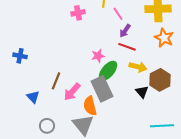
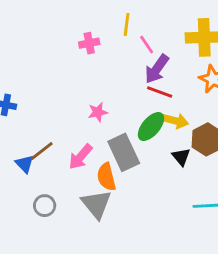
purple arrow: (125, 31) -> (157, 69), size x1.5
pink star: (98, 56) -> (98, 112), moved
green ellipse: (108, 71) -> (151, 127), moved
brown line: (56, 81) -> (42, 151), moved, turned 30

